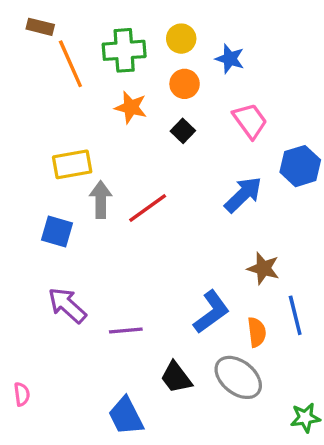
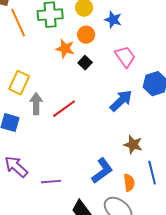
orange star: (131, 107) -> (65, 49), moved
yellow rectangle: (72, 164) -> (19, 83), turned -55

